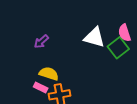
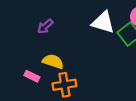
pink rectangle: (41, 87) -> (32, 76), moved

